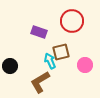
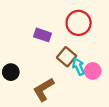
brown square: (61, 52) -> (67, 57), turned -36
cyan arrow: (50, 61) -> (79, 67), moved

